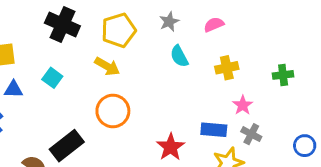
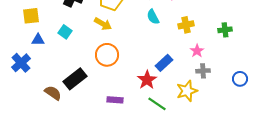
blue rectangle: (214, 130) -> (164, 63), moved, turned -48
gray cross: (251, 134) -> (203, 71), turned -32

